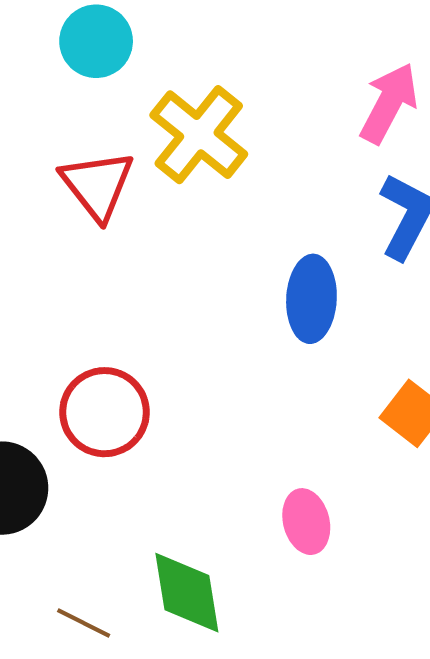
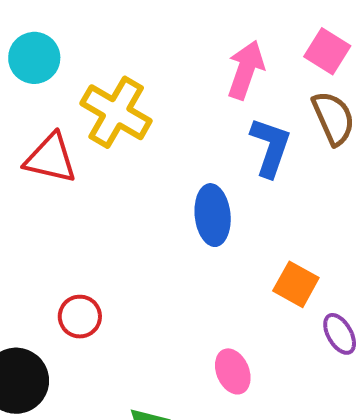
red triangle: (97, 185) -> (51, 158), turned -30
red circle: (104, 412) -> (80, 317), size x0.7

